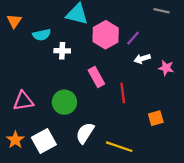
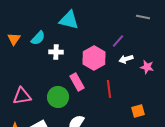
orange triangle: (14, 21) -> (14, 39), moved
cyan semicircle: (42, 35) -> (38, 38), turned -35
pink hexagon: (106, 35) -> (94, 58), moved
pink rectangle: (96, 77) -> (77, 82), moved

